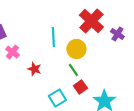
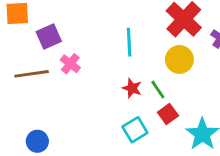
yellow circle: (76, 49) -> (179, 59), moved
red star: (34, 69) -> (132, 88), moved

